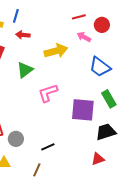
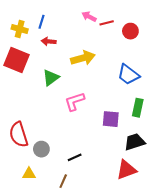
pink arrow: (84, 37) -> (89, 17), moved
green rectangle: (109, 99) -> (138, 108), turned 42
purple square: (83, 110) -> (111, 119), size x0.7
red triangle: (98, 159) -> (126, 170), size x1.5

